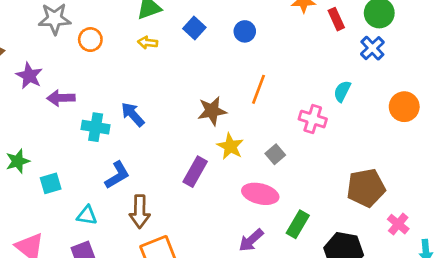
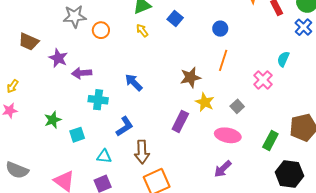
blue circle: (245, 31) -> (220, 29), moved
yellow arrow: (148, 43) -> (142, 30), turned 48
pink cross: (313, 119) -> (263, 80), turned 30
cyan cross: (96, 127) -> (98, 100), moved
green rectangle: (298, 224) -> (270, 141), moved

